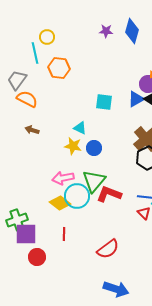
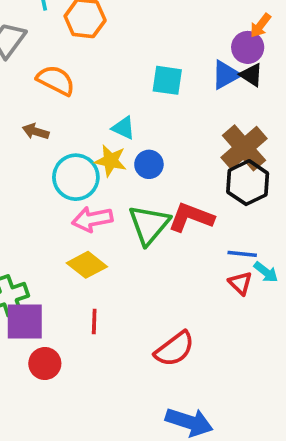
orange semicircle: (27, 99) -> (56, 80), moved
red L-shape: (109, 194) -> (191, 217), moved
cyan circle: (77, 196) -> (76, 177), moved

